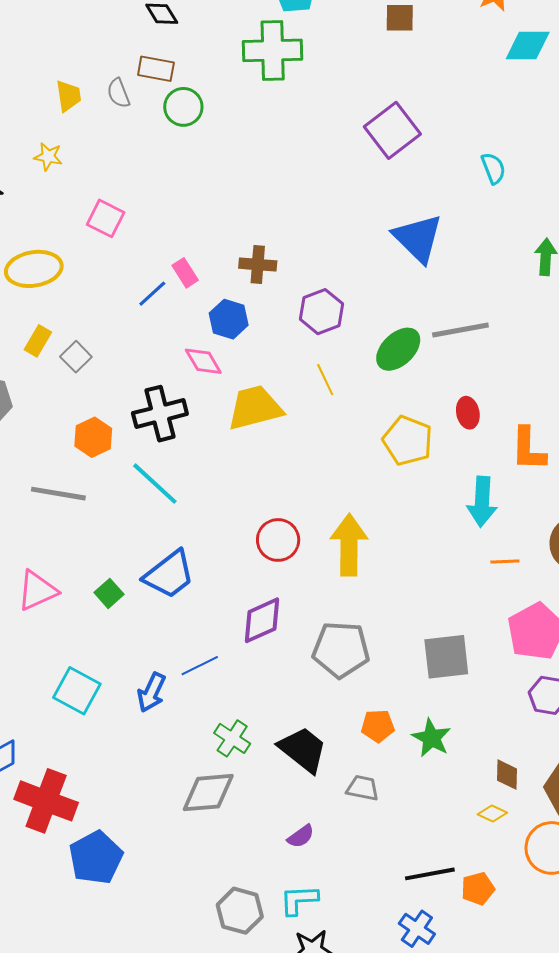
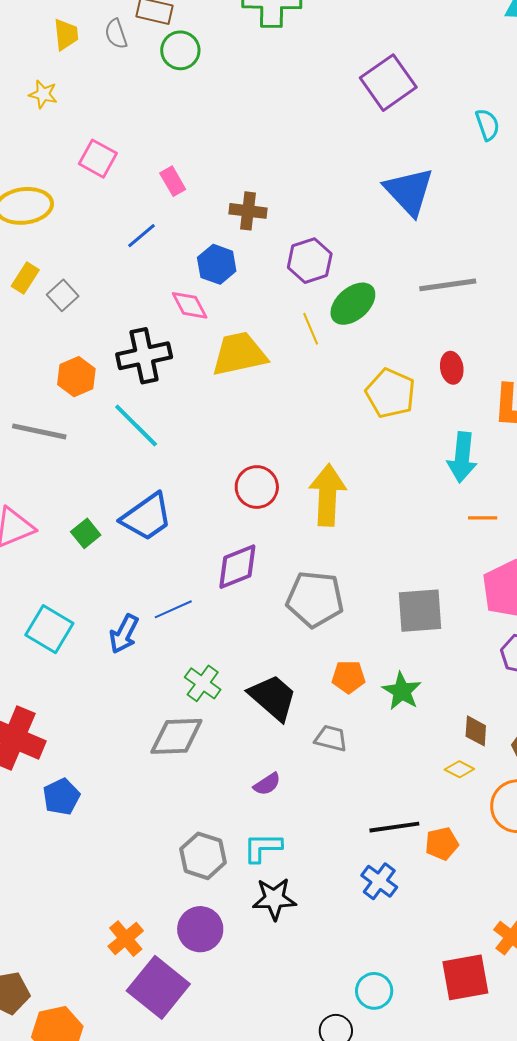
pink rectangle: (185, 273) -> (173, 181), moved
green ellipse: (398, 349) -> (353, 304), moved
blue pentagon: (96, 858) -> (61, 797), size x0.7

